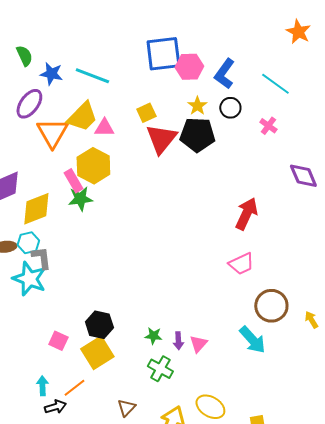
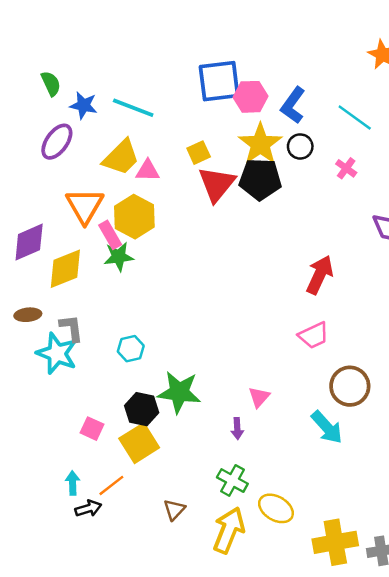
yellow star: (197, 106) -> (260, 144), size x1.8
orange triangle: (52, 133) -> (85, 206), moved
cyan hexagon: (28, 243) -> (131, 349), moved
green star: (153, 336) -> (179, 392), moved, size x2.0
pink triangle: (198, 344) -> (259, 397), moved
green cross: (160, 369) -> (232, 481), moved

